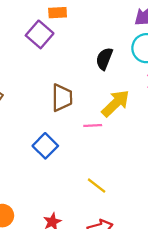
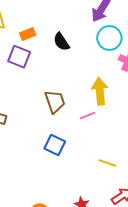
black semicircle: (104, 59) -> (61, 42), moved, turned -36
yellow arrow: (116, 103) -> (100, 91), turned -32

